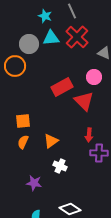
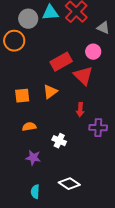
red arrow: (89, 135) -> (80, 110), moved
orange triangle: (51, 141) -> (50, 92), moved
orange semicircle: (23, 142) -> (29, 127), moved, turned 56

